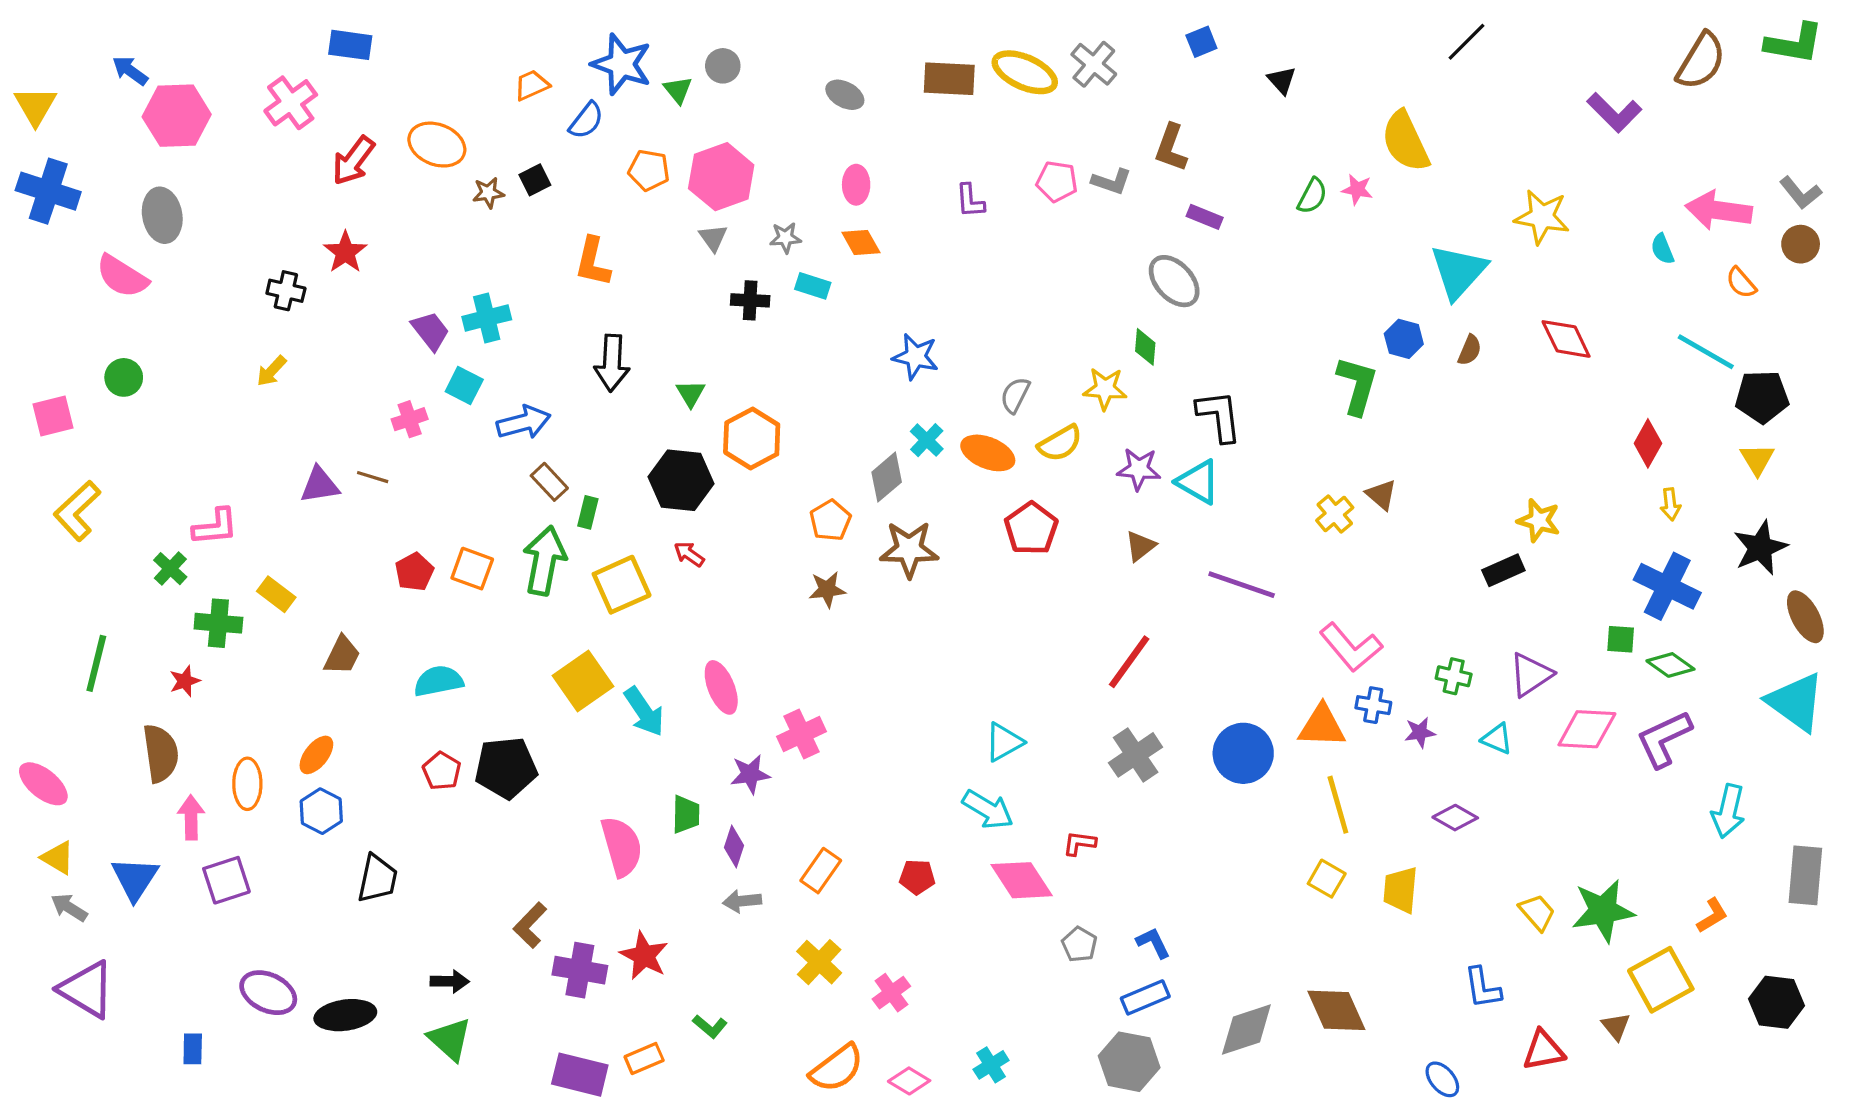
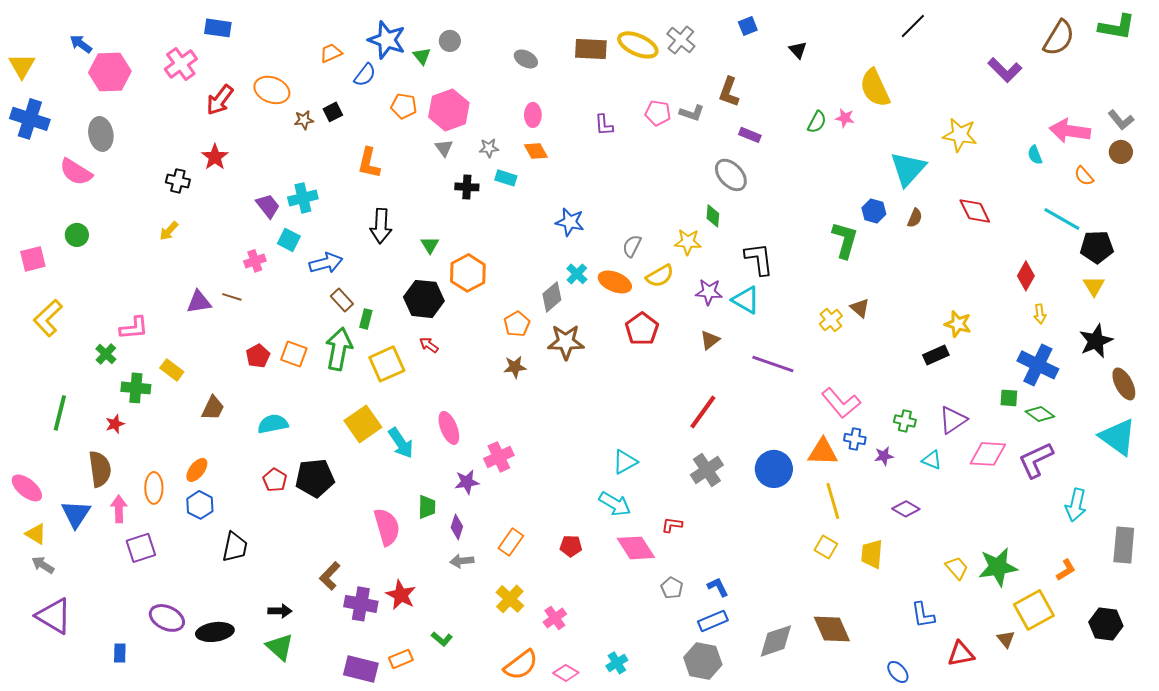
blue triangle: (135, 879) -> (76, 514), moved

